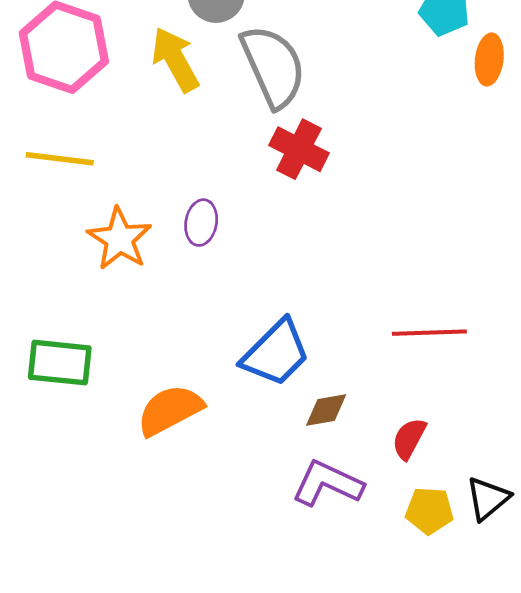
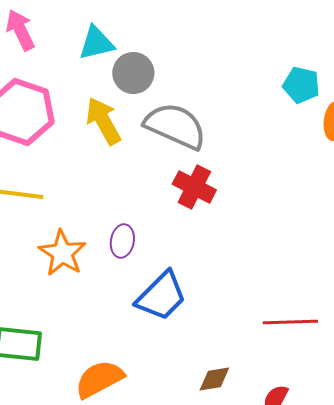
gray semicircle: (273, 66) -> (175, 126), turned -42
blue trapezoid: (276, 353) -> (161, 296), moved

